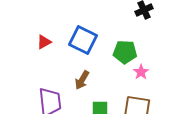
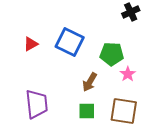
brown arrow: (82, 80) -> (90, 82), moved

